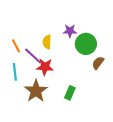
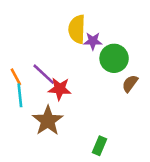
yellow semicircle: (47, 42) -> (77, 29), moved, size x1.5
orange line: (16, 46) -> (16, 77), moved
green rectangle: (70, 93) -> (99, 146), moved

